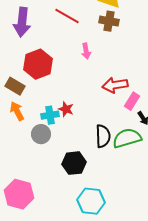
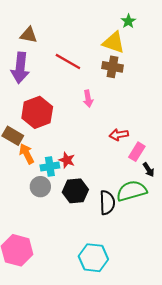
red arrow: (115, 85) -> (119, 135), size x0.7
orange arrow: (17, 111) -> (27, 154), moved
black semicircle: (103, 136) -> (107, 203), moved
black hexagon: (74, 163) -> (75, 191), moved

